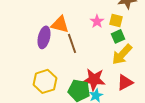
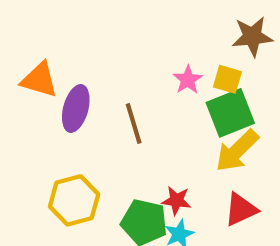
orange triangle: (60, 24) -> (39, 80), moved
green square: (118, 36) -> (230, 113), size x1.6
red star: (94, 79) -> (176, 201), size x0.6

